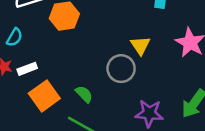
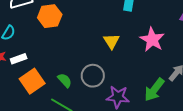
gray circle: (121, 69) -> (93, 76), moved

